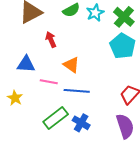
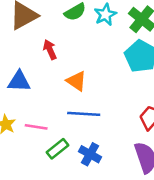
pink line: (49, 82) -> (36, 127), moved
green rectangle: (56, 118) -> (58, 149), size x0.7

